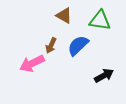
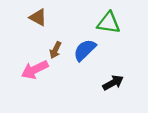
brown triangle: (64, 16) -> (38, 17), moved

